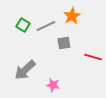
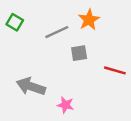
green square: (23, 25) -> (15, 22), moved
gray arrow: (25, 70) -> (31, 86), turned 60

